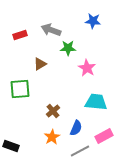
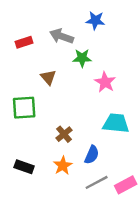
blue star: (93, 21) -> (95, 21), moved
brown triangle: (40, 64) -> (48, 77), turned -40
pink rectangle: (104, 136) -> (126, 185), moved
black rectangle: (11, 146) -> (24, 167), moved

